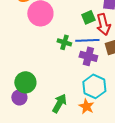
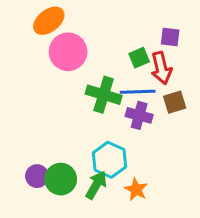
green cross: (64, 42) -> (104, 95), size x1.6
green circle: (25, 82) -> (61, 179), moved
cyan hexagon: (94, 86) -> (109, 160), moved

